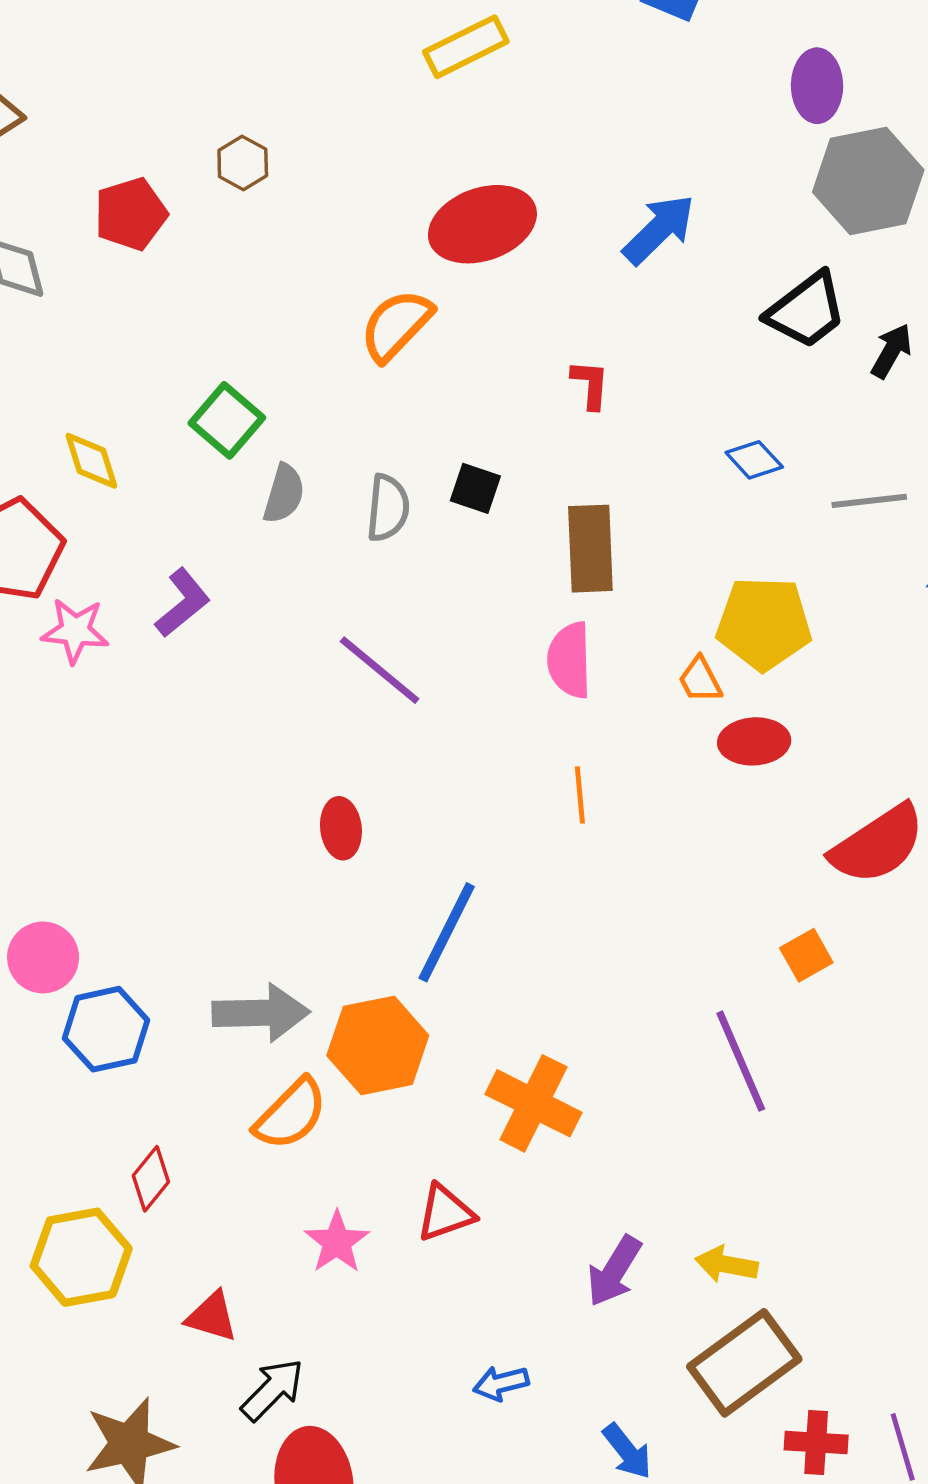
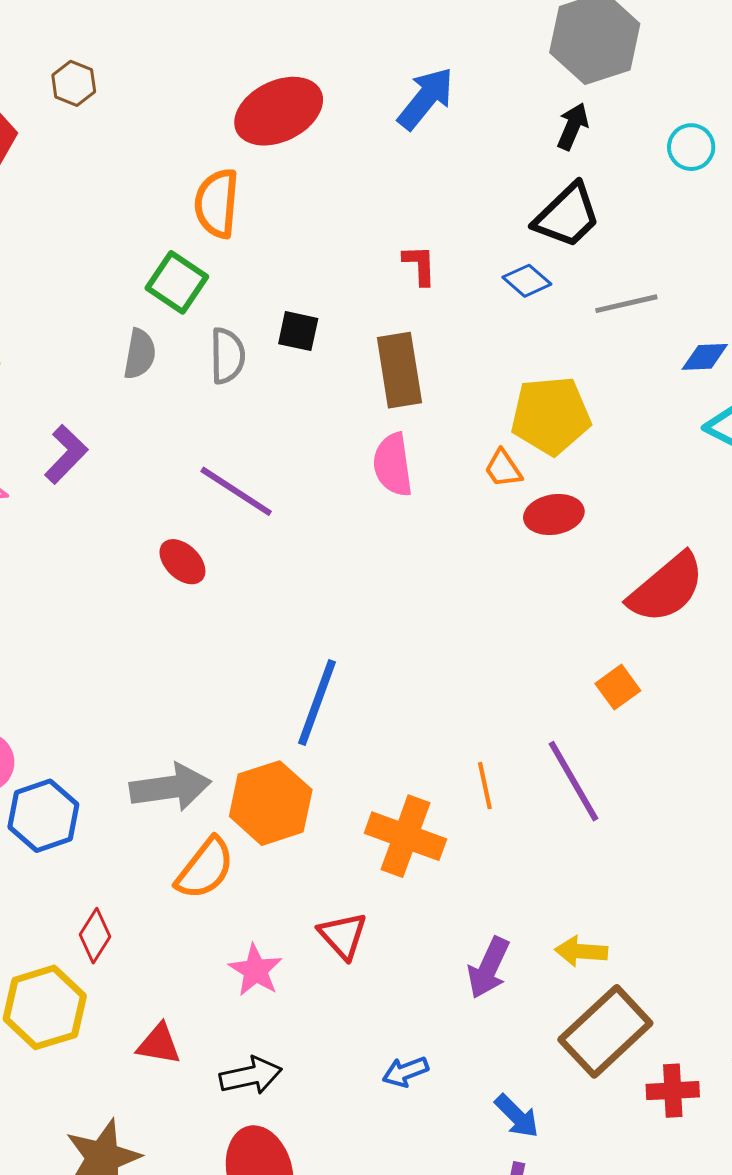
black trapezoid: (806, 310) -> (567, 216), moved
orange semicircle: (396, 325) -> (217, 203), turned -32
black arrow: (891, 351) -> (573, 126), moved
red L-shape: (590, 384) -> (420, 265), moved
green square: (227, 420) -> (177, 282), moved
orange line: (580, 795) -> (485, 786), moved
red ellipse: (341, 828) -> (182, 562), moved, turned -33
red triangle: (445, 1213) -> (343, 936), turned -46
black arrow: (272, 1390) -> (251, 1076), moved, turned 40

